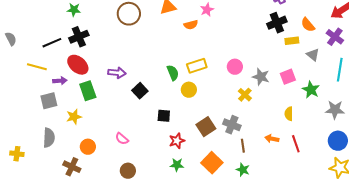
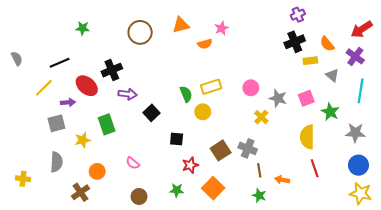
black cross: (79, 37) -> (112, 70), moved
yellow line: (37, 67) -> (44, 88), turned -60
green rectangle: (88, 91) -> (107, 124), moved
yellow semicircle: (289, 114) -> (307, 137), size x1.6
orange arrow: (272, 139) -> (282, 180), moved
orange square: (212, 163) -> (213, 188), moved
green star: (177, 165) -> (177, 190), moved
brown cross: (72, 167) -> (80, 192), turned 30

